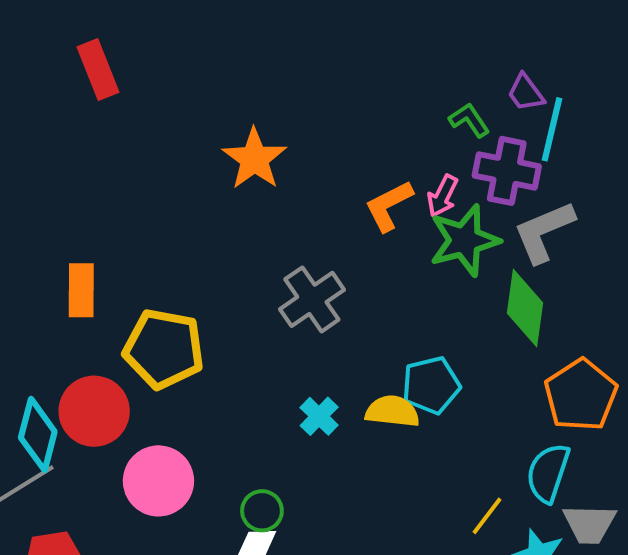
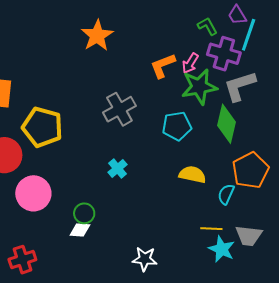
cyan pentagon: (431, 385) -> (177, 126), moved
yellow semicircle: (392, 411) -> (192, 175), moved
cyan semicircle: (548, 473) -> (226, 194), moved, size x0.7
yellow line: (487, 516) -> (211, 229), moved, turned 50

